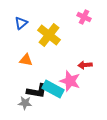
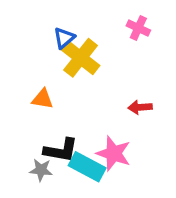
blue triangle: (21, 23) -> (64, 38), moved
pink star: (70, 81) -> (114, 153), moved
cyan rectangle: (53, 89) -> (87, 167), moved

